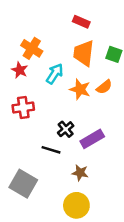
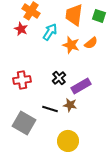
red cross: (23, 107) -> (22, 80), moved
black line: (51, 150) -> (50, 109), moved
brown star: (80, 173) -> (70, 105), moved

